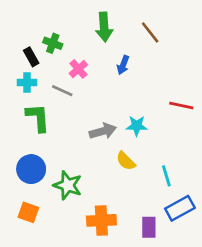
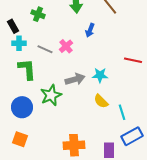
black rectangle: (31, 57) -> (13, 26), moved
pink cross: (78, 69) -> (66, 46), moved
yellow semicircle: (126, 161) -> (101, 101), moved
green star: (68, 185) -> (51, 95), moved, turned 30

